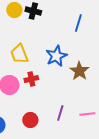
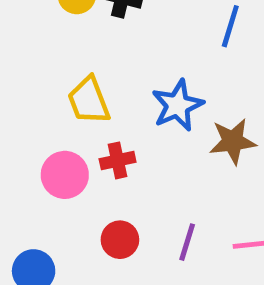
brown star: (79, 71) -> (233, 141), turned 30
red circle: (30, 120) -> (120, 240), moved

